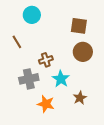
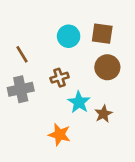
cyan circle: (32, 15) -> (69, 36), moved
gray cross: (29, 79) -> (21, 89), moved
brown star: (80, 98) -> (103, 114), moved

